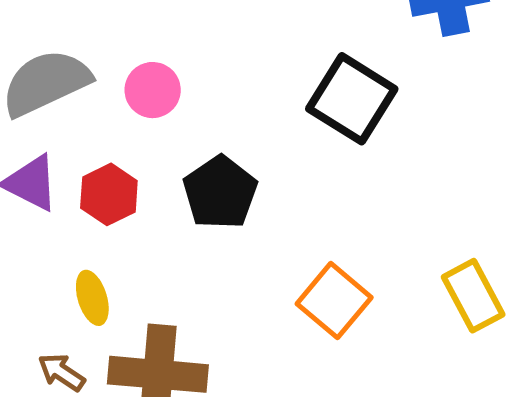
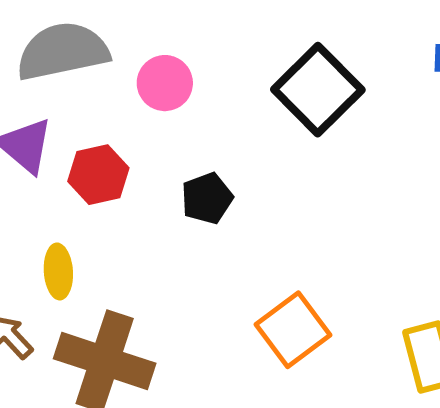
black square: (352, 99) -> (318, 90), moved
black pentagon: (220, 192) -> (207, 198), size x0.7

